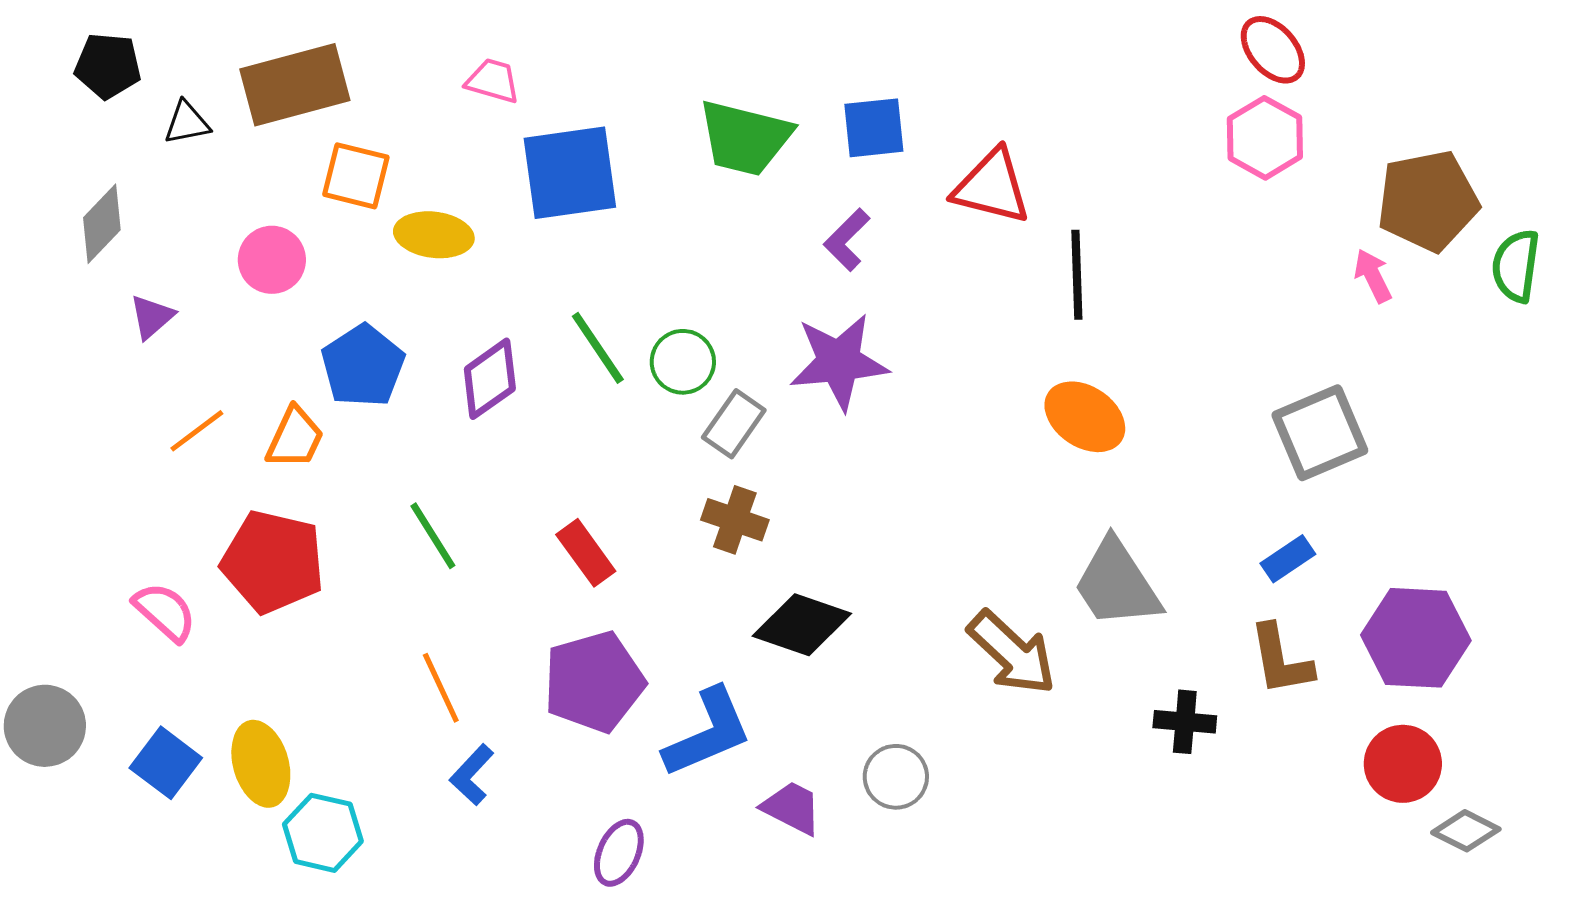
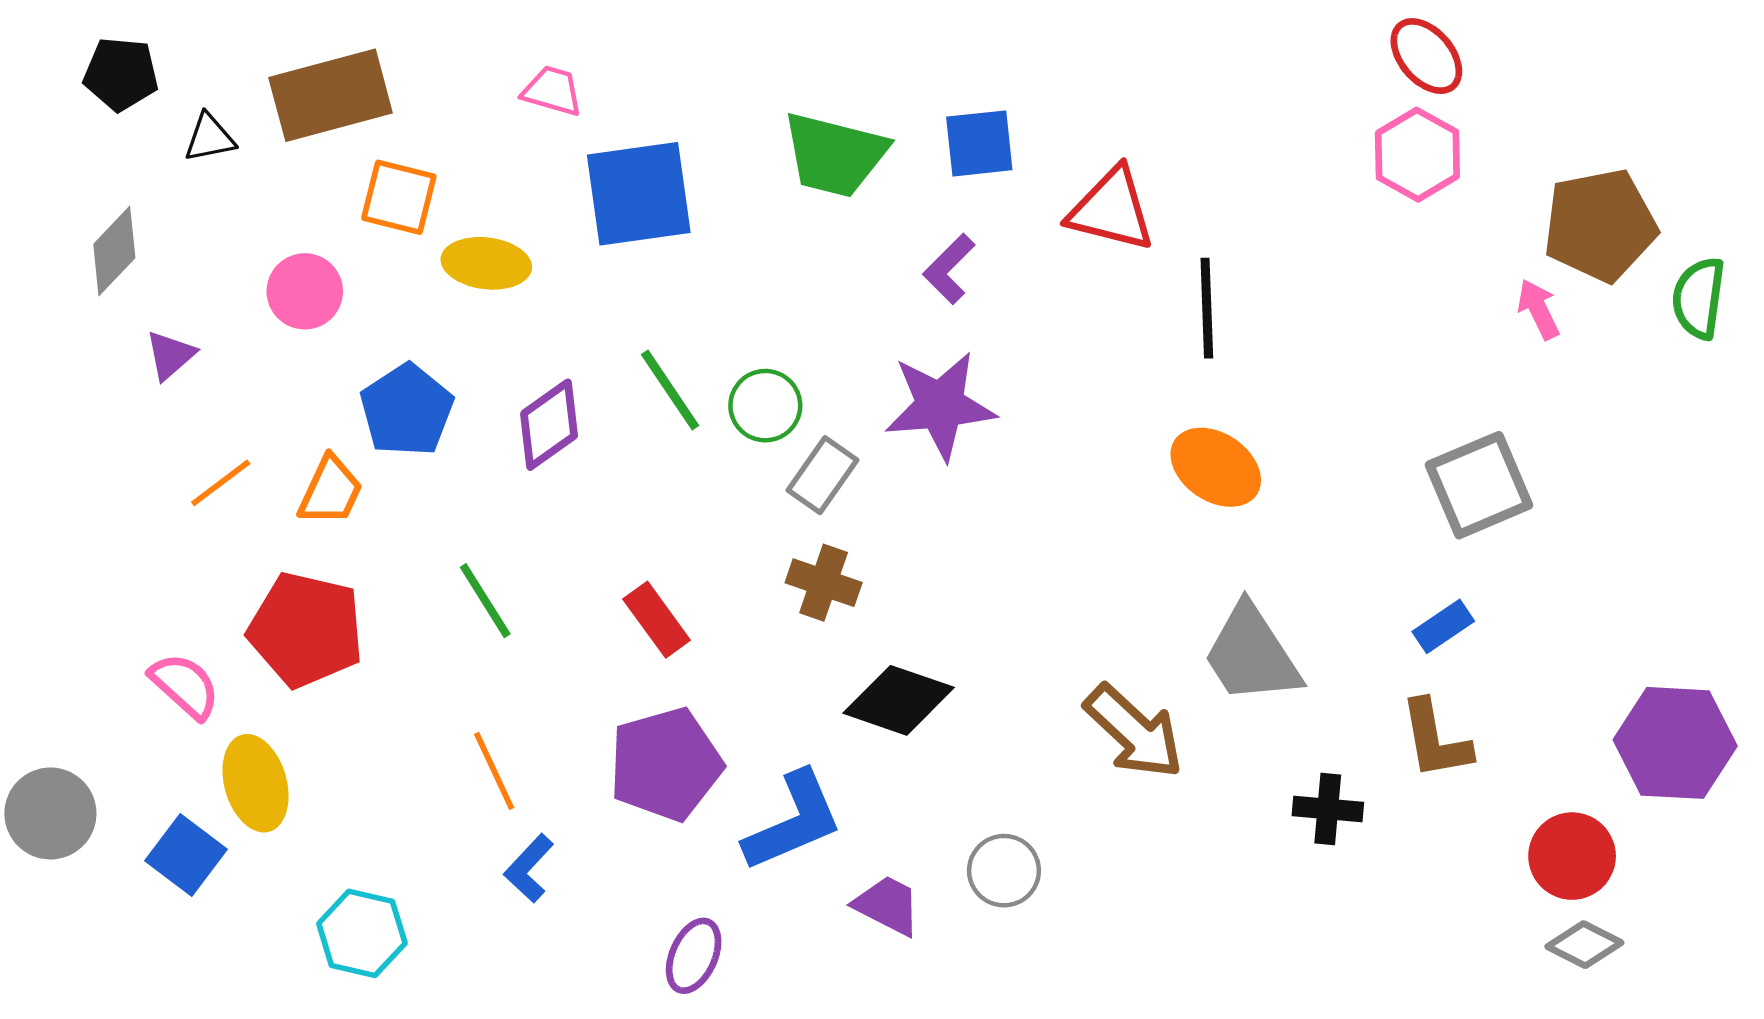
purple hexagon: (1416, 638) -> (1675, 743), moved
yellow ellipse: (261, 764) -> (255, 783), moved
gray diamond: (1466, 831) -> (1584, 945), moved

